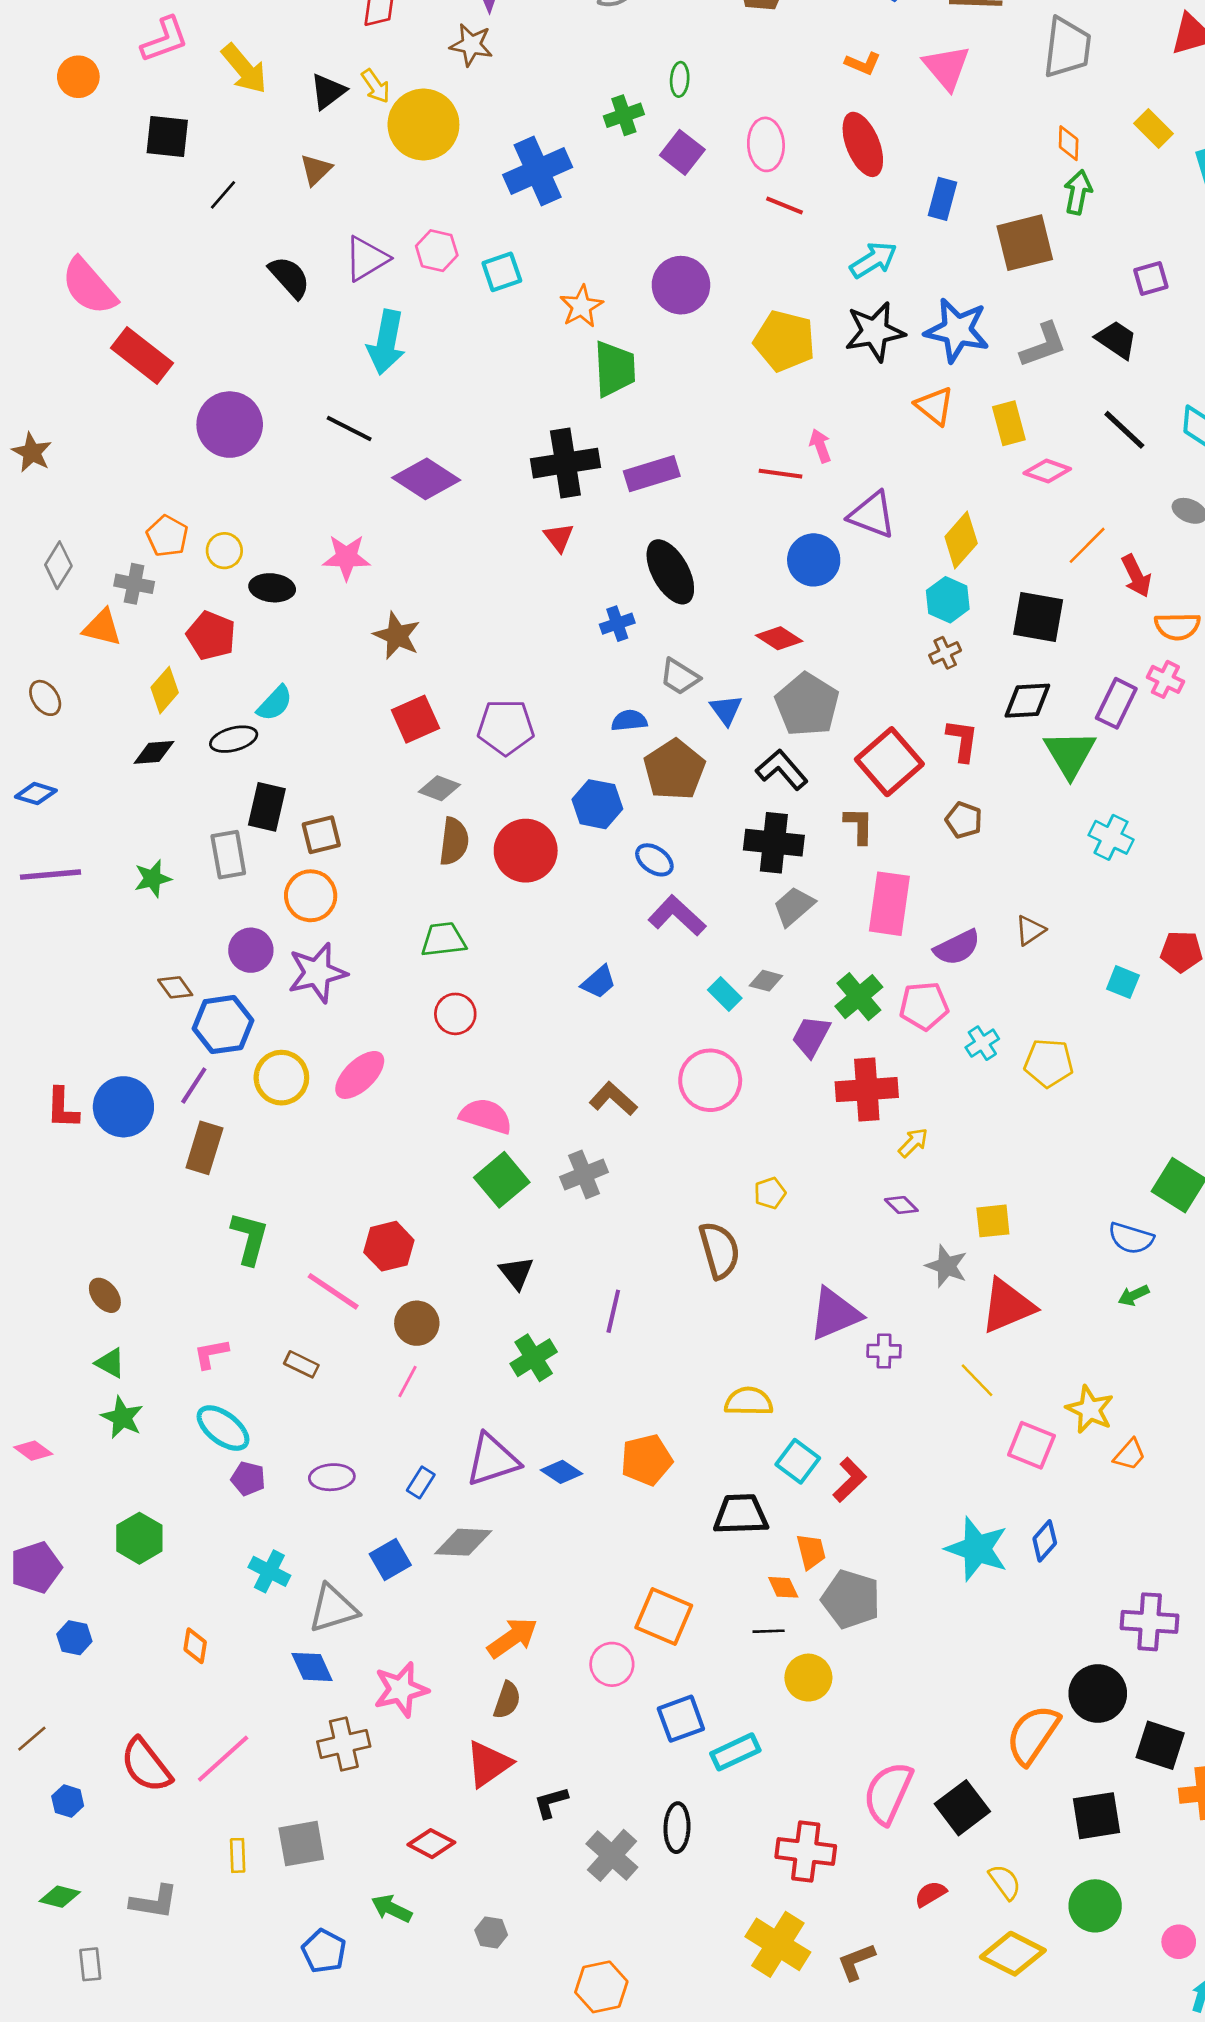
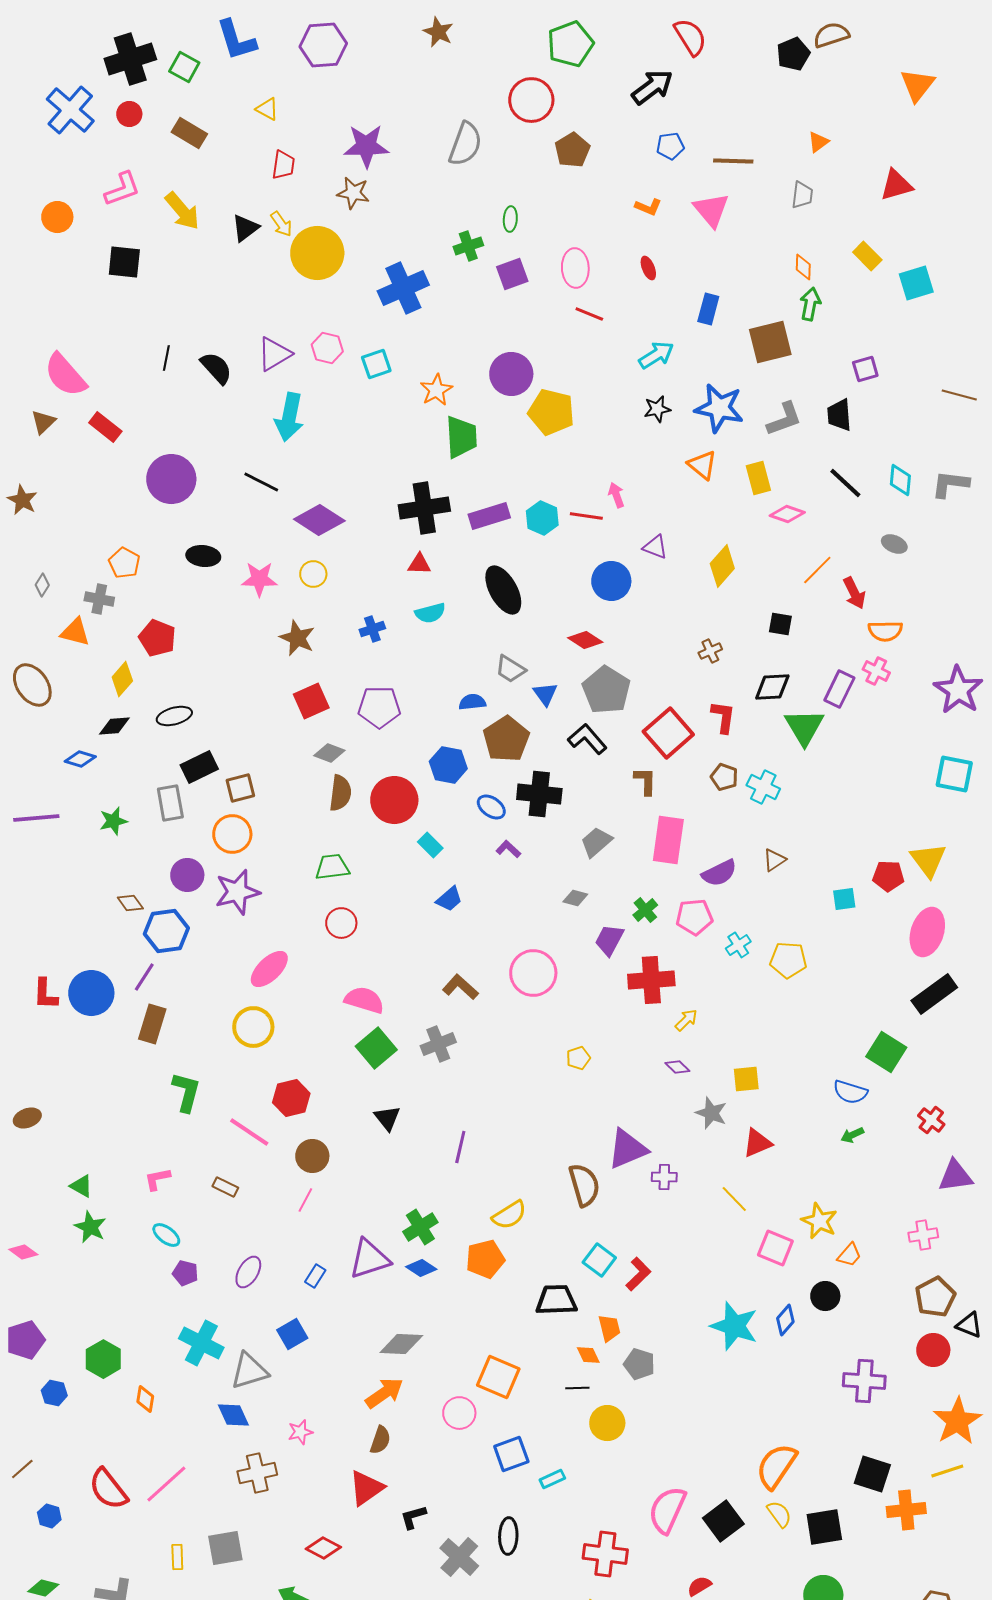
gray trapezoid: (1067, 48) -> (802, 195), size x0.6
red ellipse: (863, 144) -> (648, 268), size x0.5
purple square: (682, 152) -> (512, 274), turned 32
brown triangle: (316, 170) -> (43, 422), moved
black line: (223, 195) -> (166, 358), moved, turned -30
black star: (875, 332) -> (657, 409), size x0.6
black trapezoid: (1116, 340) -> (839, 415), turned -128
yellow pentagon: (784, 341) -> (551, 412), moved
red rectangle: (142, 356) -> (105, 427), size x0.7
purple triangle: (872, 515) -> (655, 547), size x0.7
red triangle: (559, 537) -> (419, 564), turned -50
yellow circle: (224, 551) -> (313, 574), moved
gray diamond: (58, 565) -> (42, 585), size x0.7
black ellipse: (272, 588) -> (203, 556), moved
cyan hexagon: (948, 600) -> (542, 518), moved
black square: (1038, 617) -> (780, 624), size x0.6
blue cross: (617, 624) -> (372, 629), moved
brown ellipse: (45, 698) -> (32, 685), size x1.6
cyan semicircle: (275, 703) -> (430, 613), moved, turned 32
blue diamond: (36, 794) -> (80, 759), moved
black rectangle: (267, 807) -> (199, 767), turned 51
cyan cross: (1111, 837) -> (763, 787), moved
black cross: (774, 843) -> (539, 794), moved
purple L-shape: (677, 916) -> (508, 849), size x0.6
cyan square: (1123, 982) -> (844, 899), turned -30
cyan rectangle: (725, 994) -> (430, 845), moved
green cross: (859, 997) -> (645, 910), size x0.7
yellow circle: (281, 1078) -> (253, 1027), moved
brown semicircle: (719, 1250) -> (584, 1185), moved
brown ellipse: (105, 1295) -> (27, 1118), moved, turned -72
red triangle: (1008, 1306) -> (757, 1143), size x0.7
green cross: (534, 1358) -> (420, 1227), moved
yellow semicircle: (749, 1401) -> (509, 1215), moved, turned 147
cyan ellipse: (223, 1428) -> (166, 1235), size x0.7
purple ellipse: (332, 1477) -> (248, 1272), turned -56
green hexagon: (139, 1538) -> (103, 1359), moved
gray diamond: (463, 1542) -> (401, 1344), moved
cyan cross: (269, 1571) -> (201, 1343), size x1.4
gray pentagon: (851, 1599) -> (639, 1364), size x0.7
pink star: (401, 1690) -> (300, 1432), size x0.6
black circle: (1098, 1694) -> (825, 1296), moved, size x0.7
cyan rectangle: (735, 1752) -> (552, 1479), size x0.7
yellow semicircle: (1005, 1882) -> (779, 1514), moved

